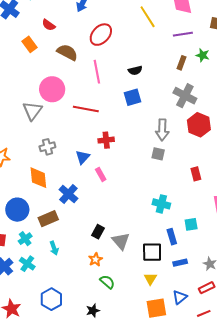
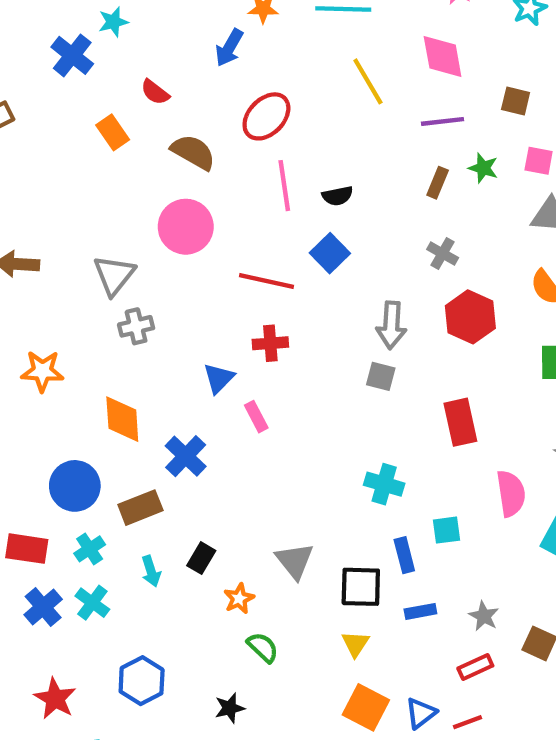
pink line: (97, 72) -> (284, 186), moved
pink circle: (52, 89) -> (186, 227), moved
gray cross: (185, 96) -> (443, 253), size x0.6
blue square: (133, 97) -> (330, 253), turned -30
red line: (86, 109) -> (266, 281), moved
gray cross: (47, 147) -> (136, 326), moved
red rectangle: (196, 174) -> (460, 422), size x1.5
black rectangle: (98, 232) -> (201, 558), moved
blue triangle: (180, 297) -> (421, 713), moved
orange square: (156, 308) -> (366, 707), turned 35

